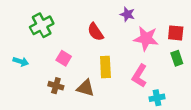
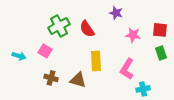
green cross: (42, 25) -> (59, 26), moved
pink star: (146, 38) -> (133, 35), size x0.7
pink square: (64, 58) -> (45, 51), moved

